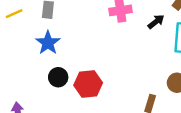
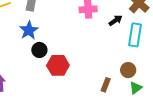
black circle: (58, 77) -> (39, 50), moved

